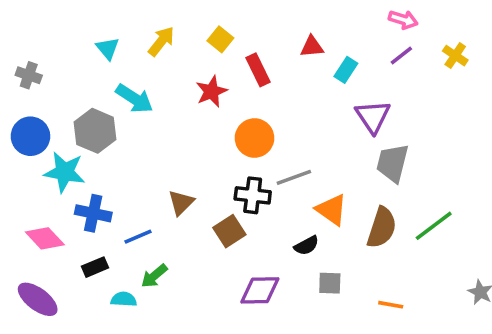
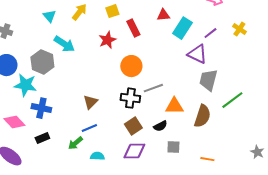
yellow square: (220, 39) -> (112, 11), turned 32
purple line: (401, 56) -> (210, 33), moved
yellow cross: (455, 56) -> (239, 29), moved
cyan rectangle: (346, 70) -> (182, 28), size x1.5
purple triangle: (373, 116) -> (197, 54), turned -30
orange triangle: (332, 210) -> (174, 106), turned -36
green line: (434, 226) -> (232, 100), moved
brown square: (229, 231) -> (133, 126), moved
blue line: (138, 237) -> (89, 128), moved
cyan semicircle: (124, 299) -> (97, 156), moved

